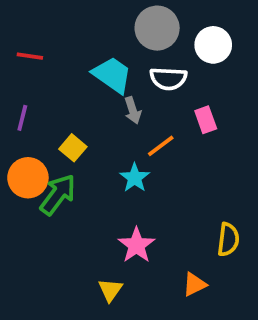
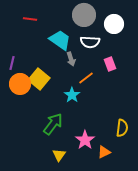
red line: (30, 56) -> (30, 19), moved
yellow square: (73, 148) -> (39, 79), size x1.5
orange circle: (28, 178) -> (20, 84), moved
green arrow: (58, 195) -> (53, 124), moved
pink star: (136, 245) -> (85, 140), moved

